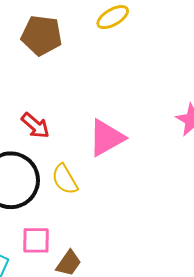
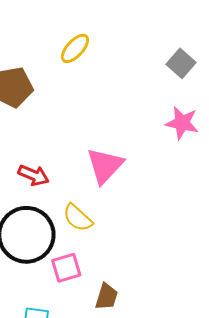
pink square: (36, 240) -> (66, 268), moved

